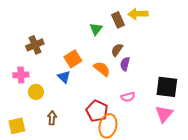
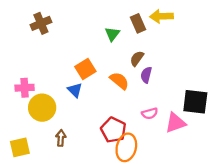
brown cross: (35, 45) -> (41, 23), moved
yellow circle: (36, 92) -> (42, 108), size x1.5
pink triangle: (164, 114) -> (175, 123), moved, turned 30

